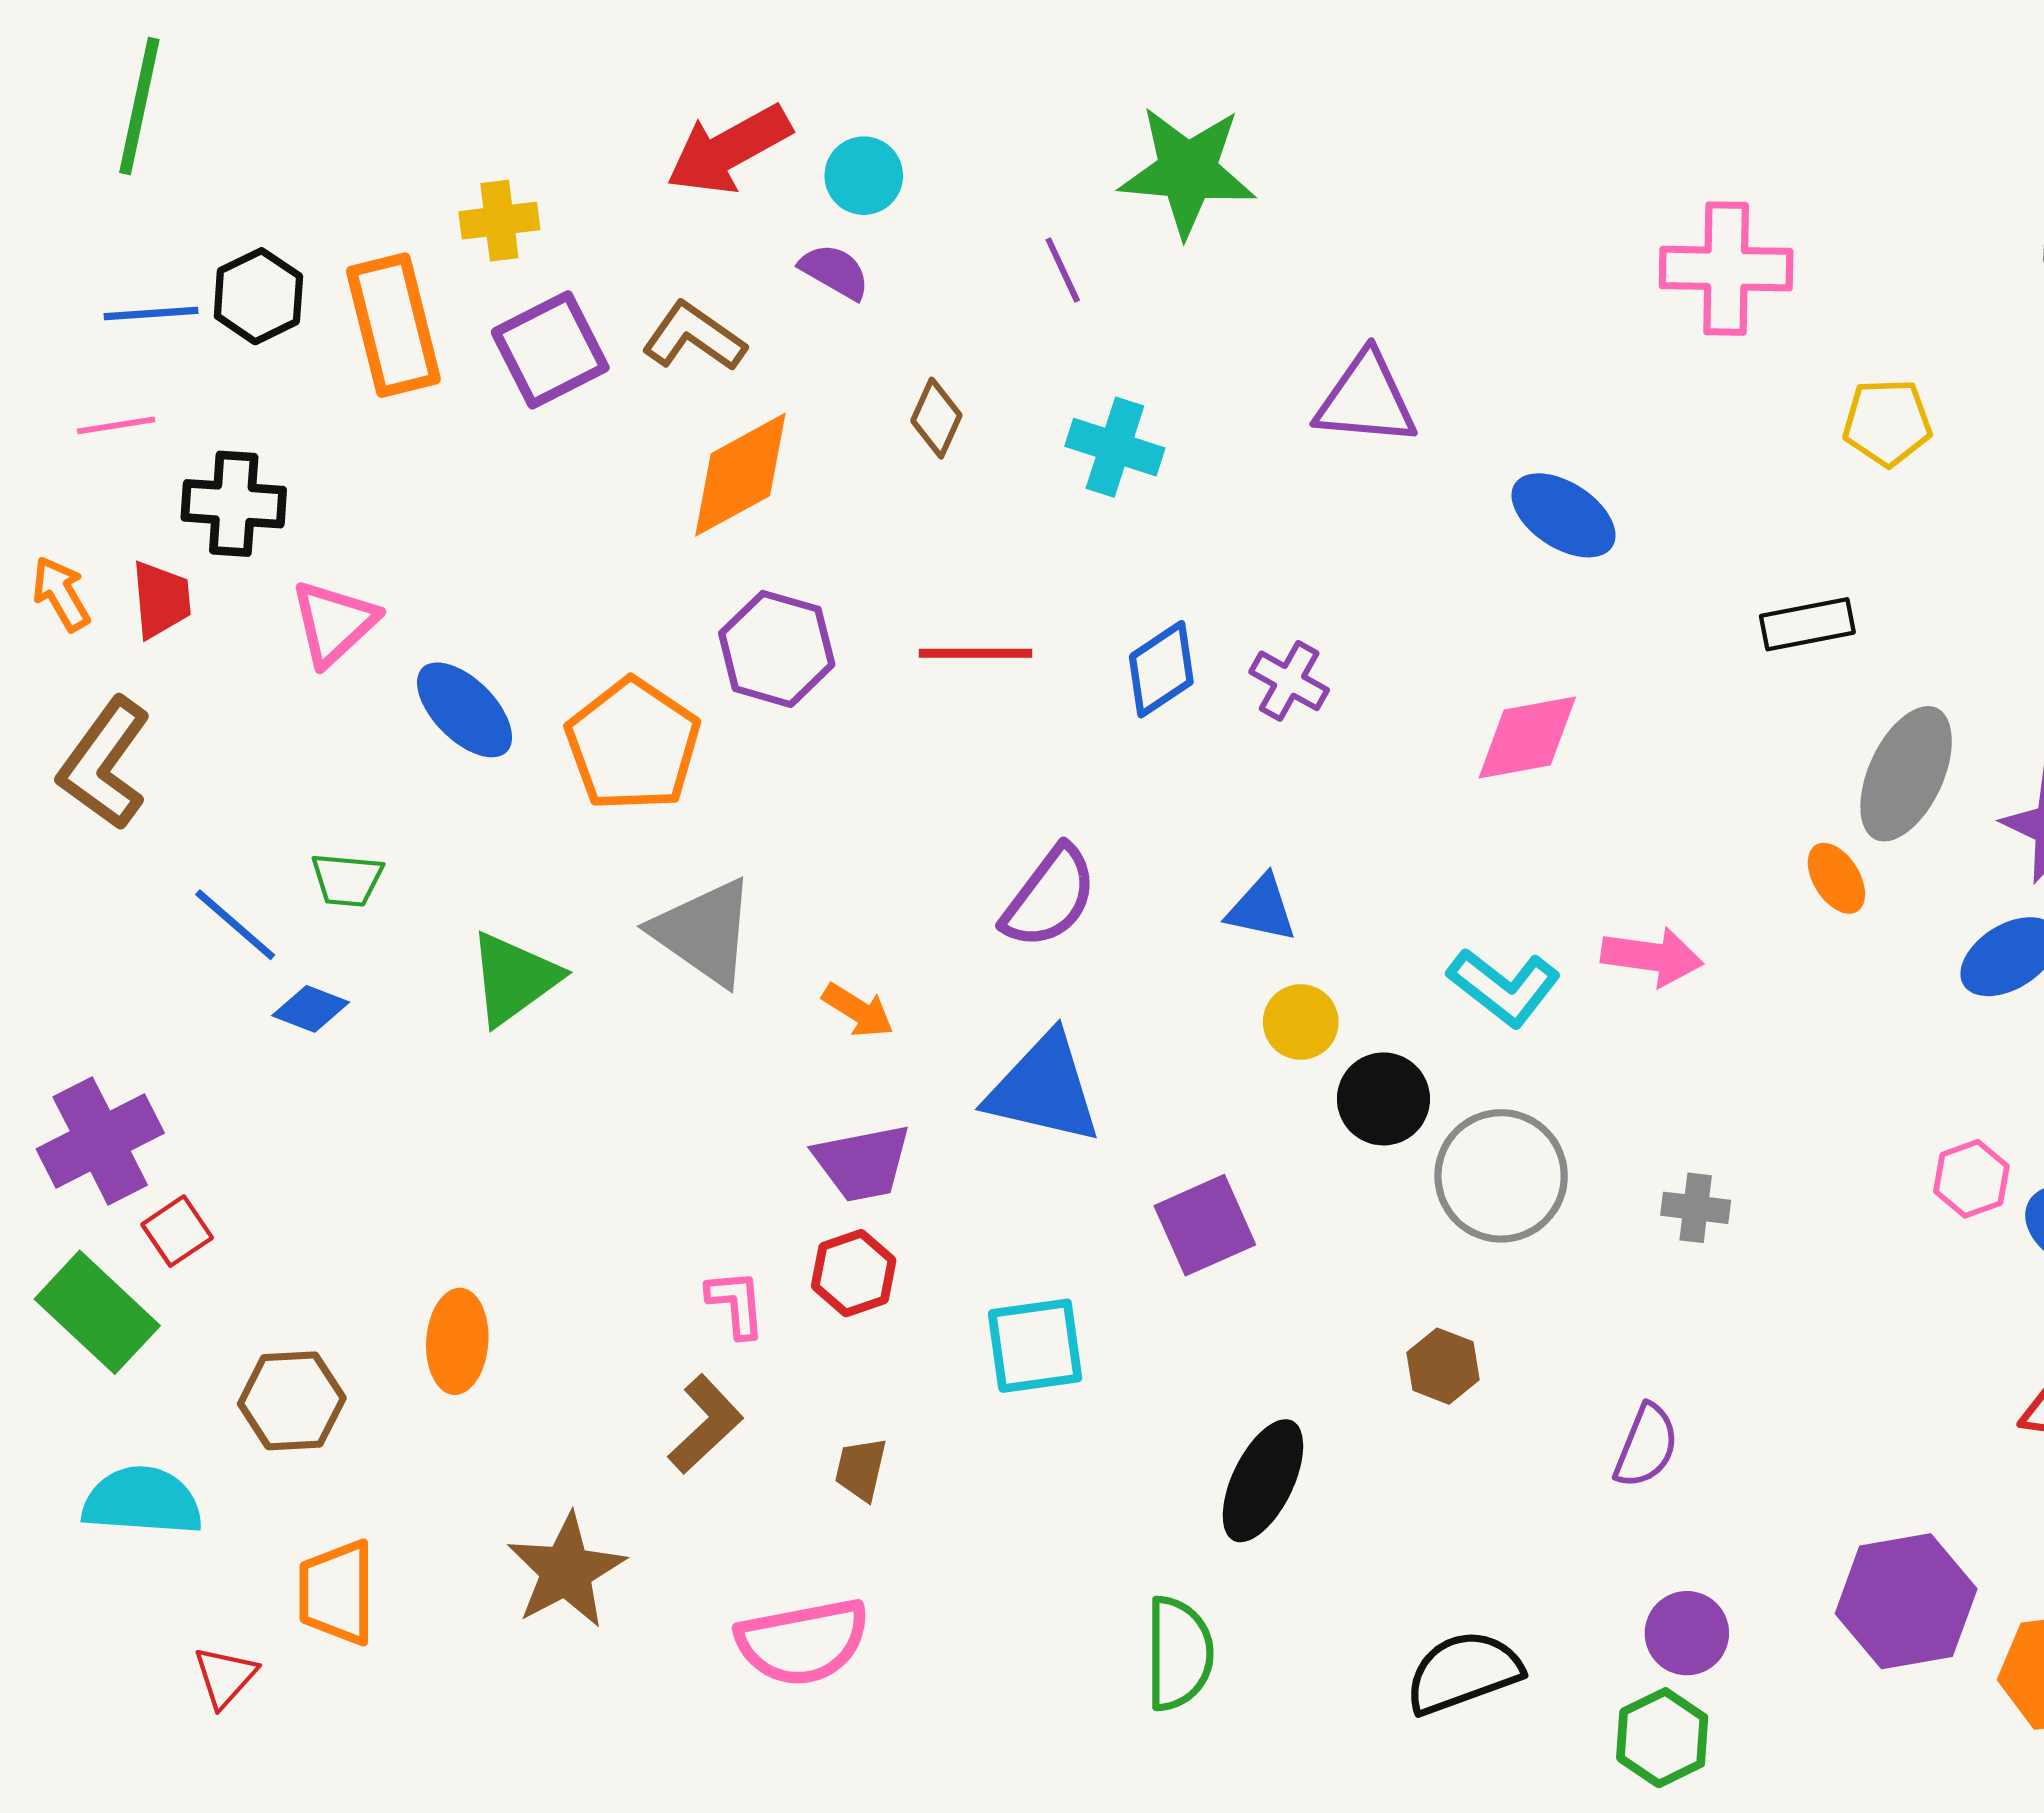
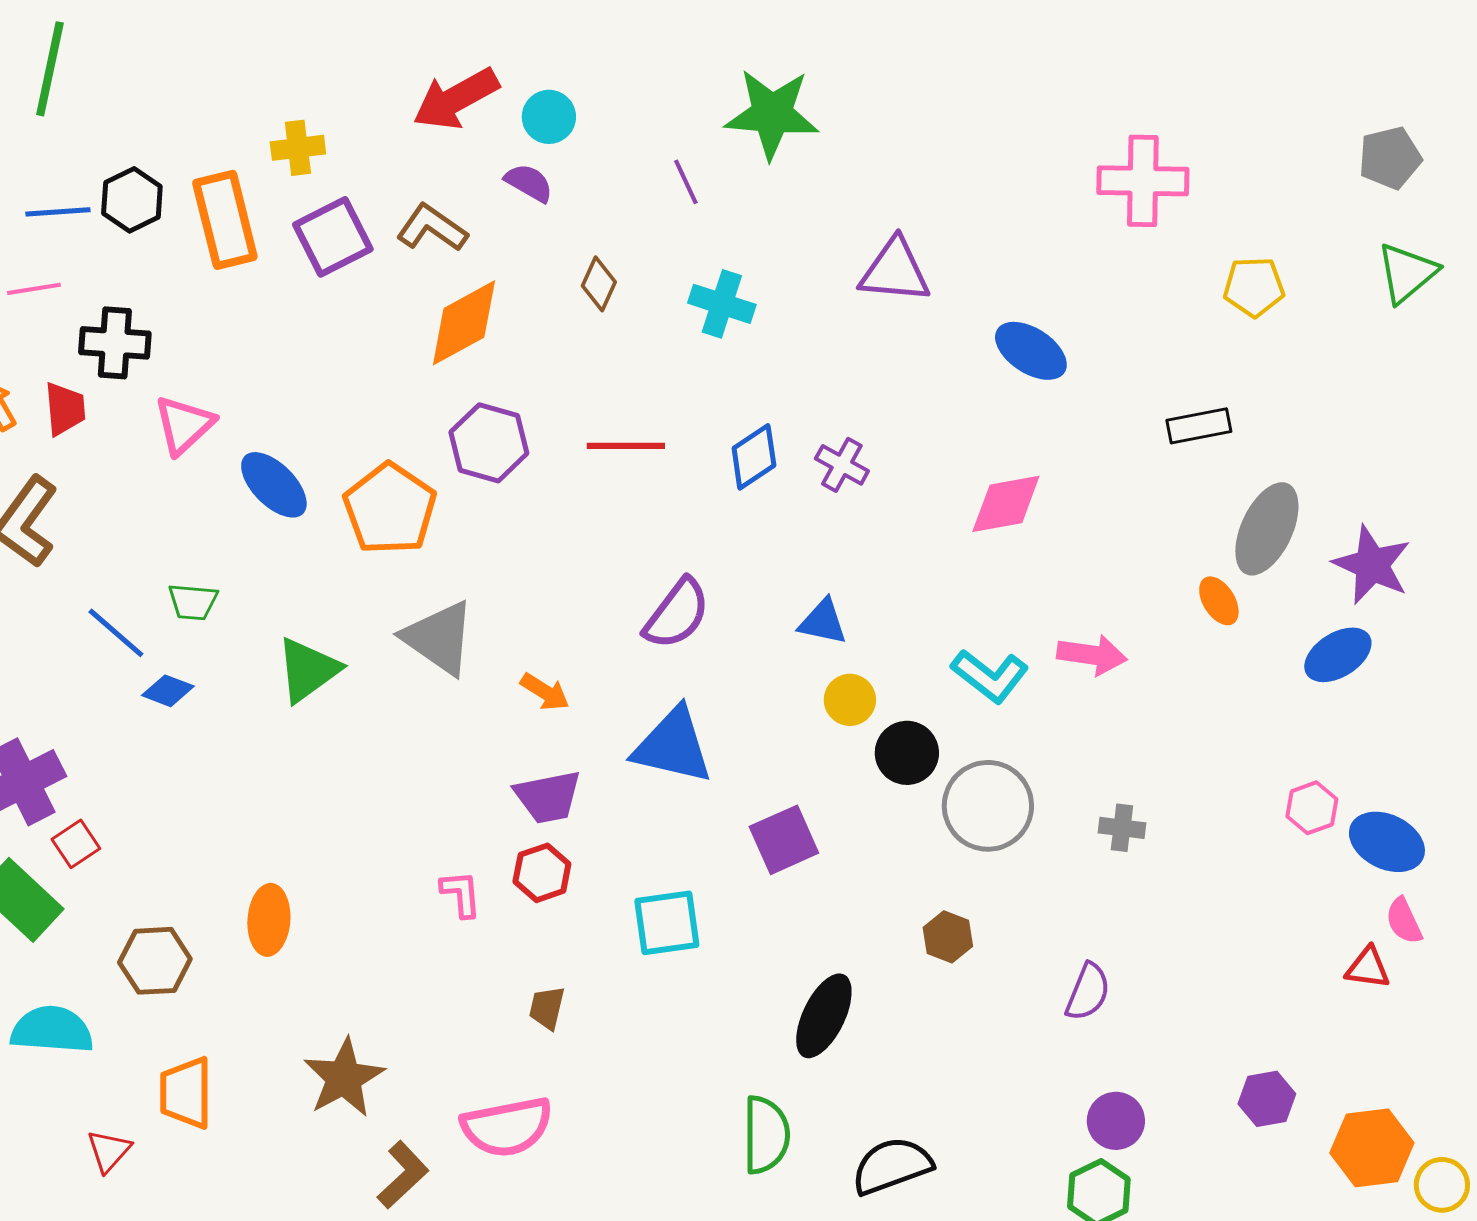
brown L-shape: (706, 1424) -> (403, 1175), moved
purple hexagon: (1906, 1601) -> (1267, 1099), size x0.6
black semicircle: (1463, 1672) -> (892, 1166), moved

